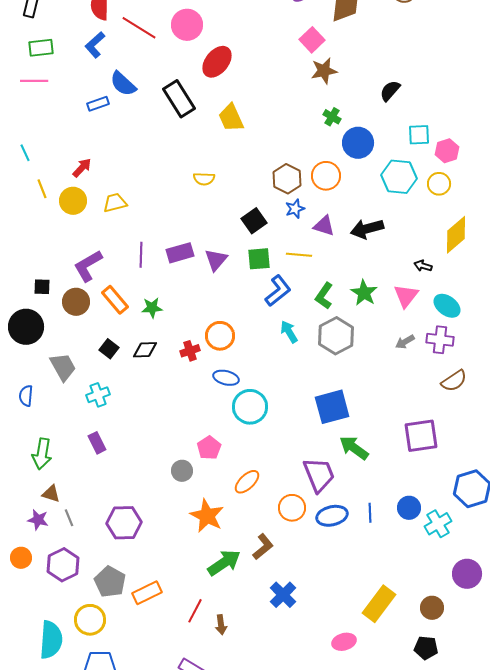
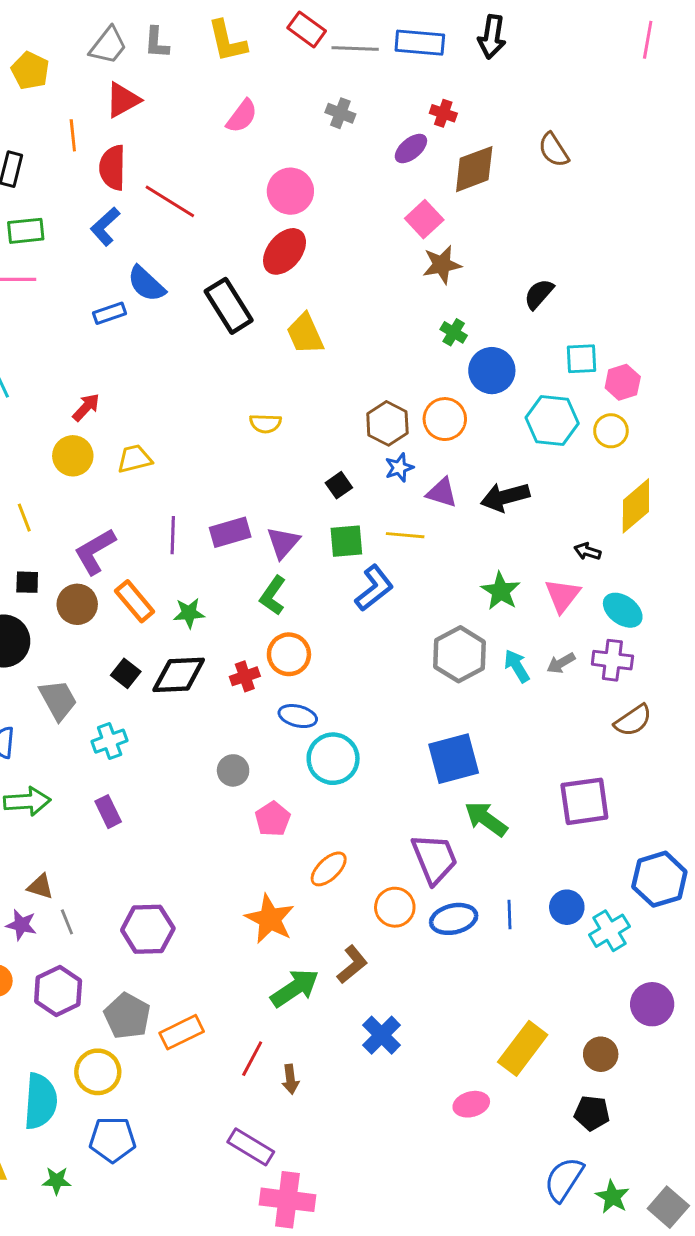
pink circle: (187, 25) -> (290, 191), moved
yellow line: (42, 189) -> (24, 518), moved
black square: (254, 221) -> (339, 485), size x0.7
green L-shape: (324, 296) -> (273, 595), moved
cyan arrow: (289, 332) -> (517, 666), moved
black diamond: (145, 350) -> (179, 675), size x1.5
green arrow: (42, 454) -> (27, 801), moved, turned -104
gray circle: (182, 471) -> (233, 770), moved

